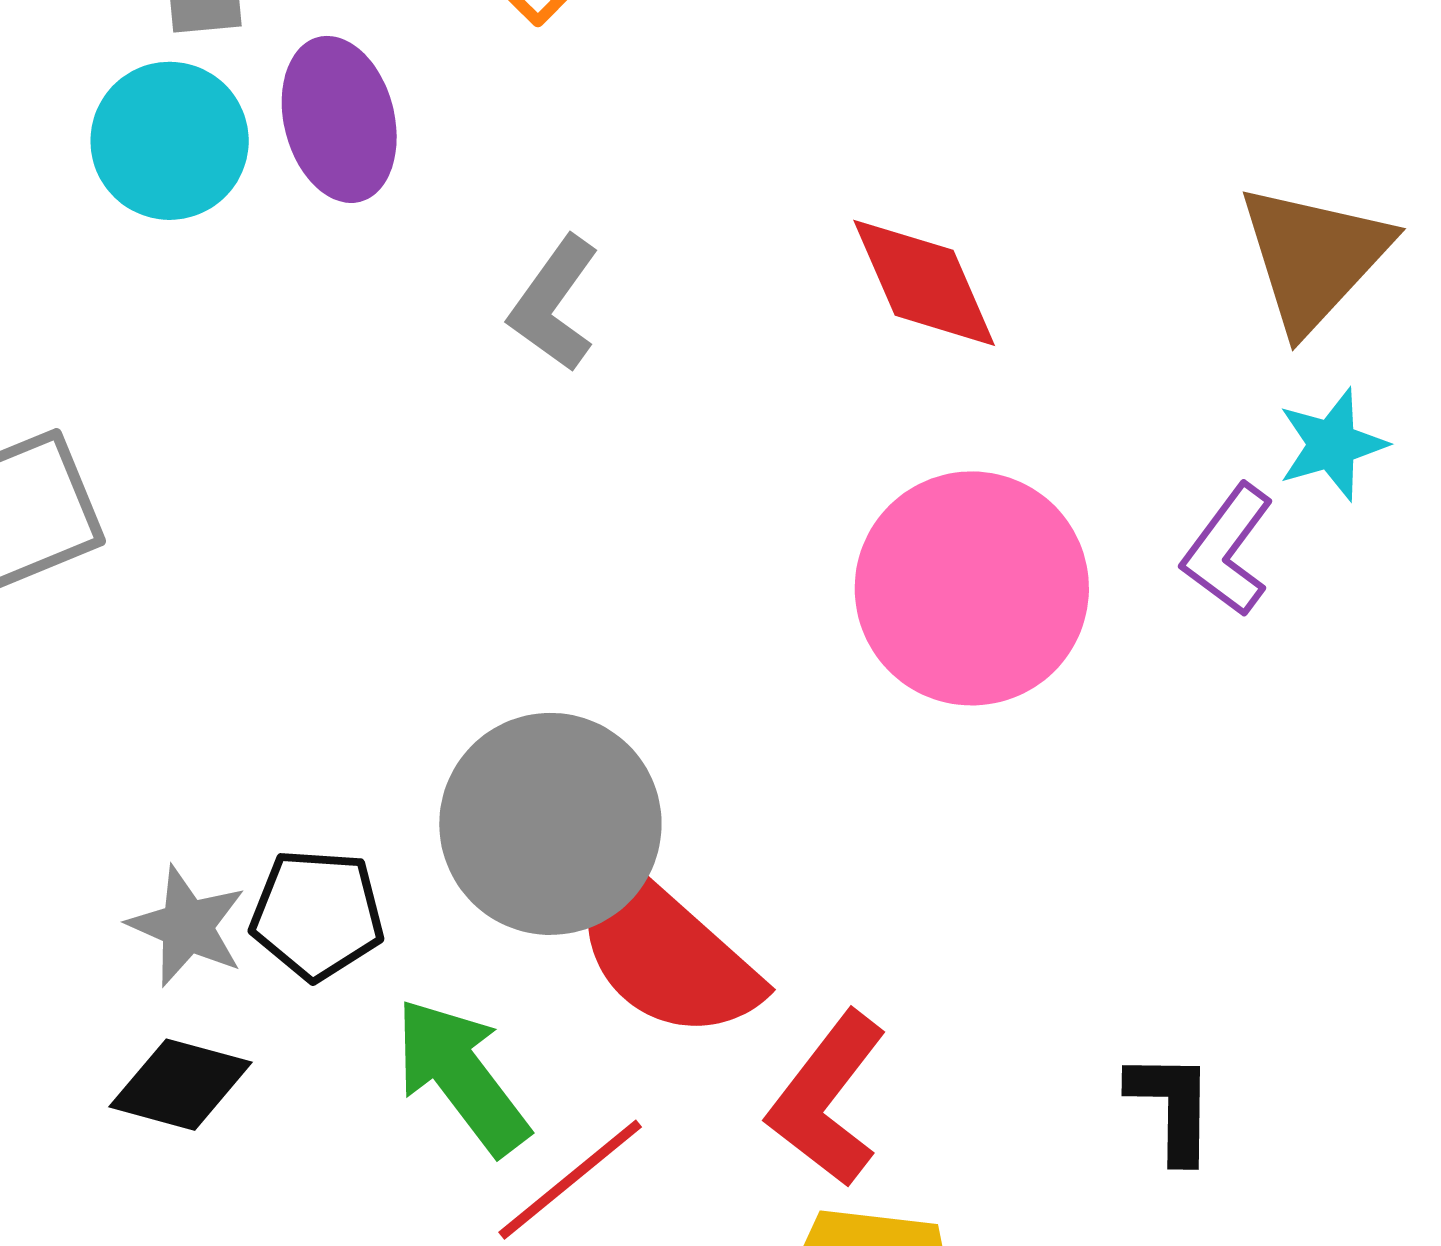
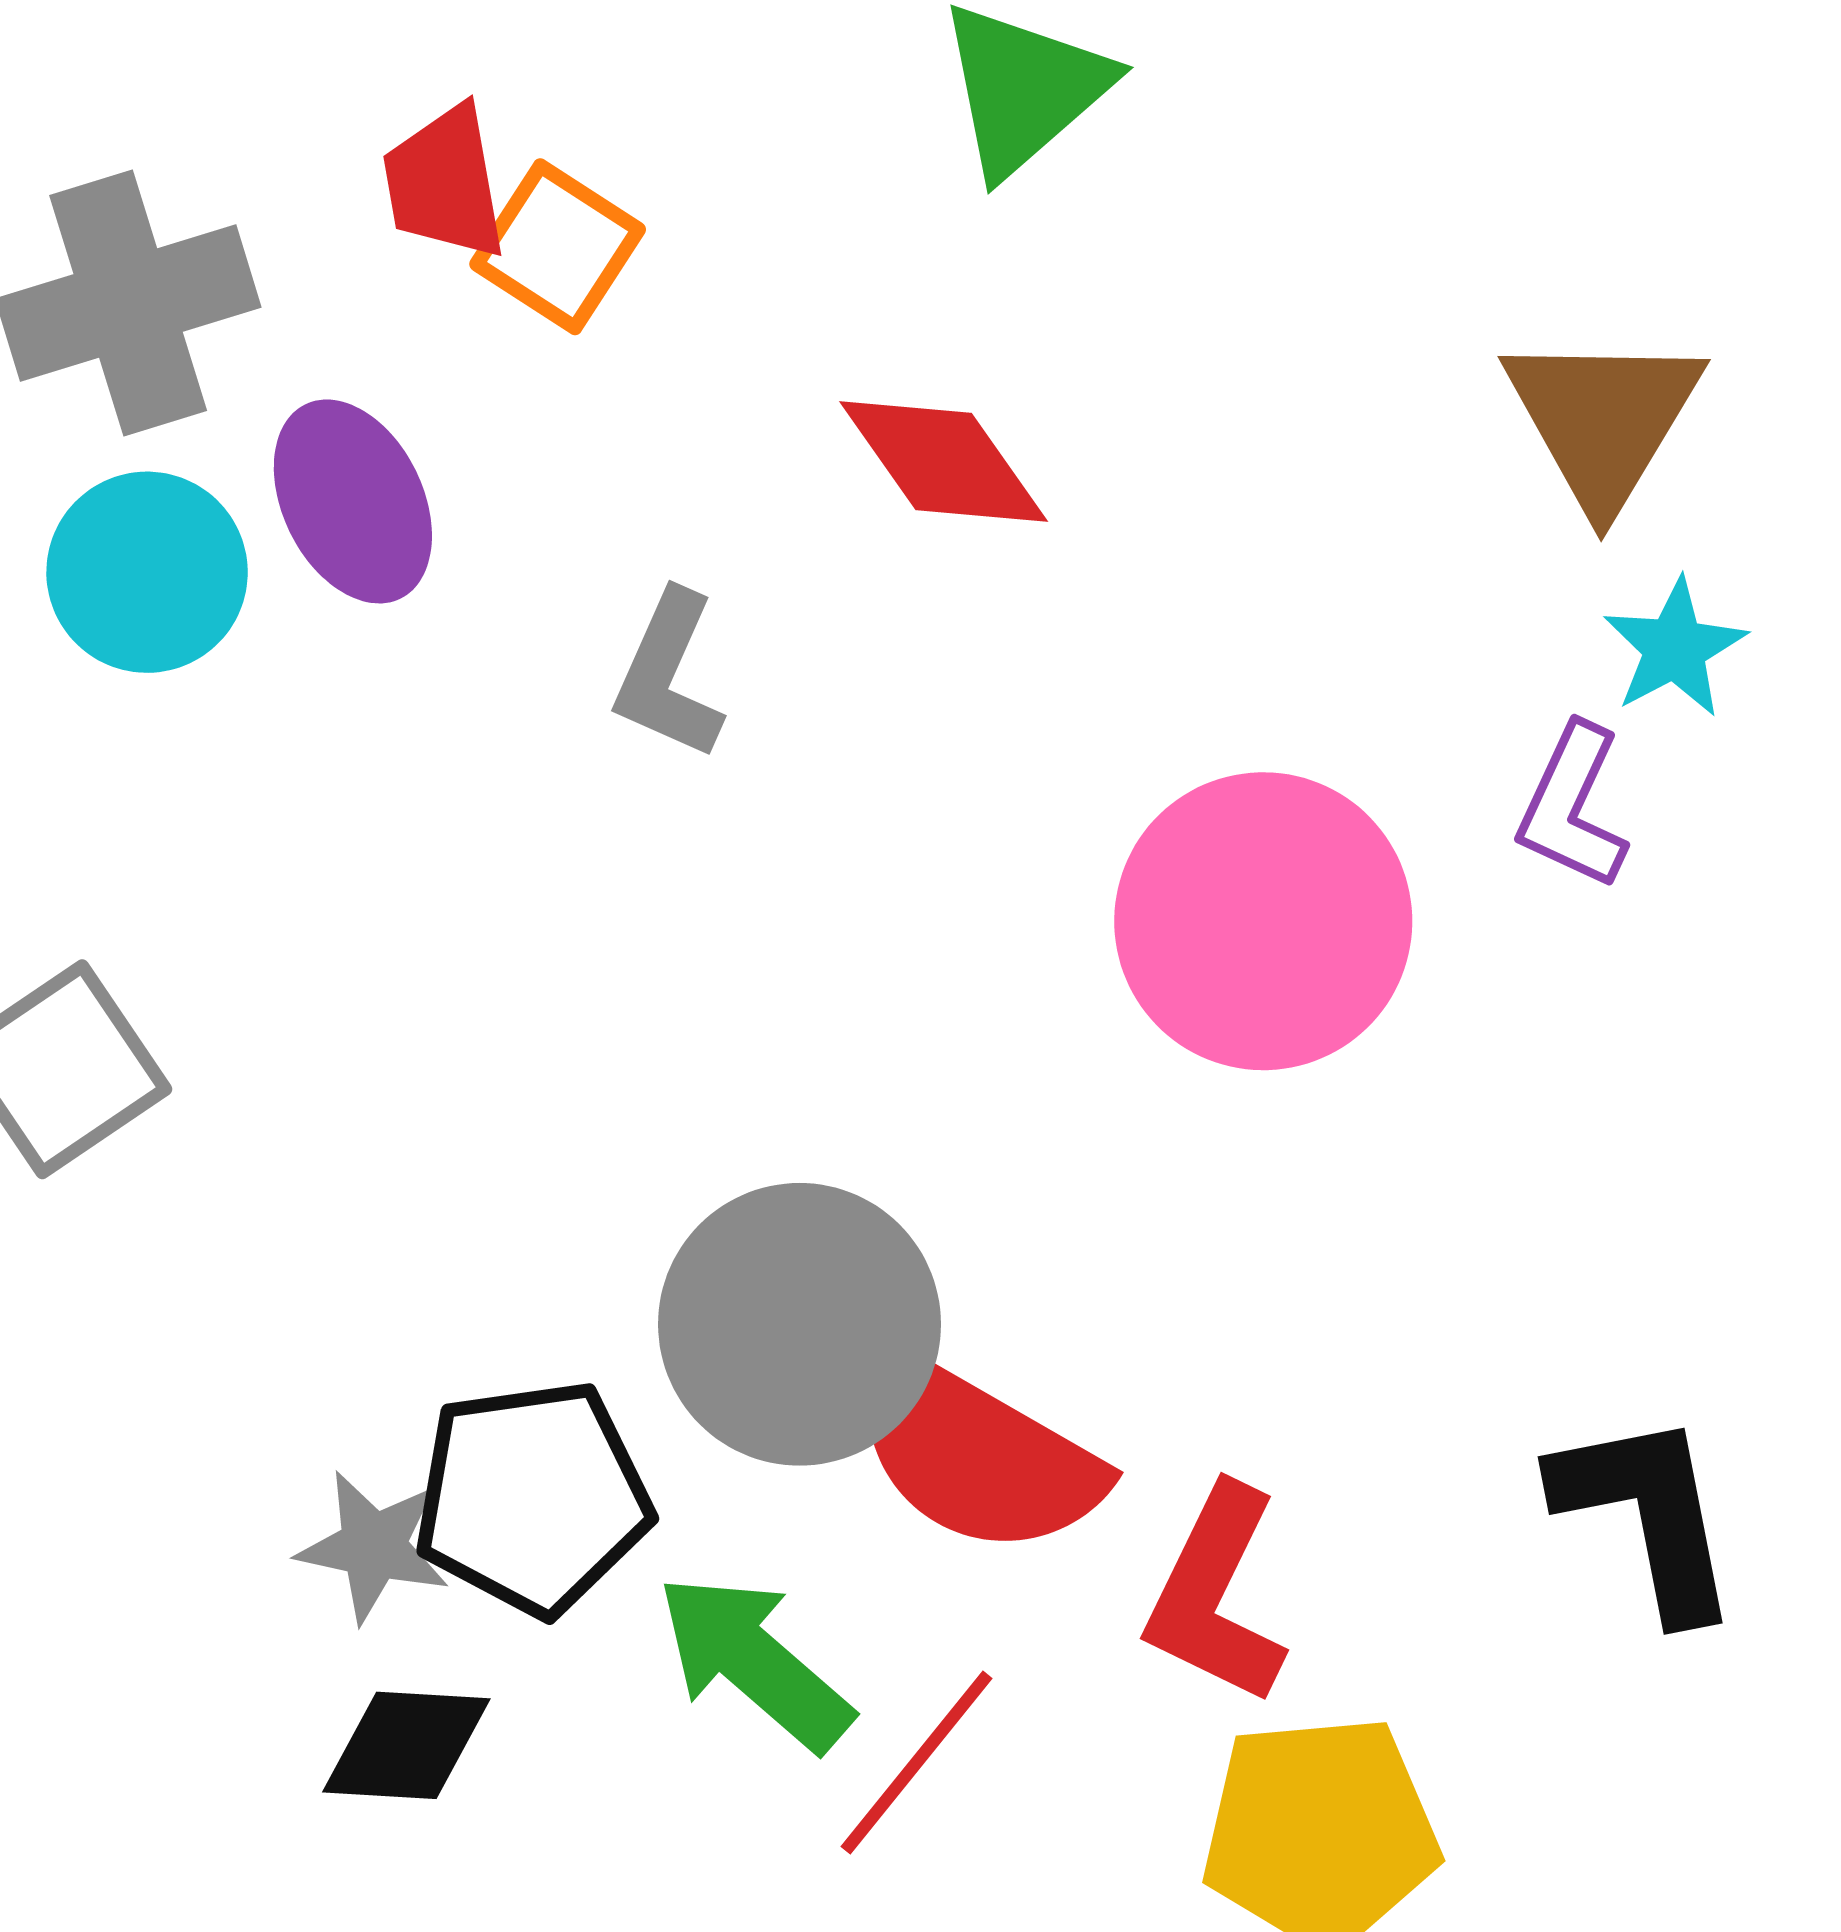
red diamond: (924, 283) -> (944, 462), moved
black pentagon: (317, 914) -> (533, 1498), size x1.4
black L-shape: (1172, 1106) -> (1647, 1514), size x1.5

